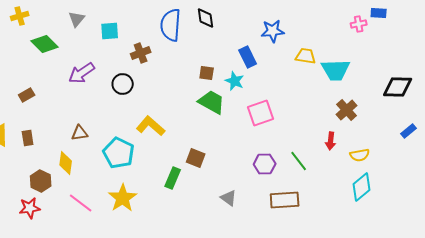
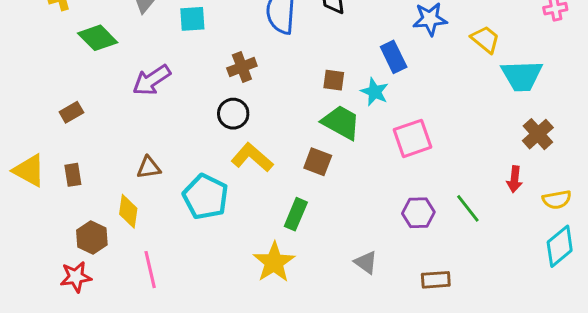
brown cross: (141, 53) -> (242, 67), moved
yellow trapezoid: (306, 56) -> (485, 39), moved, turned 30
black circle: (123, 84) -> (233, 114), moved
brown square: (196, 158) -> (318, 162), moved
green rectangle: (173, 178) -> (296, 214), moved
yellow star: (123, 198) -> (274, 262), moved
brown rectangle: (285, 200) -> (436, 280), moved, size x0.7
pink line: (81, 203) -> (150, 270), turned 40

